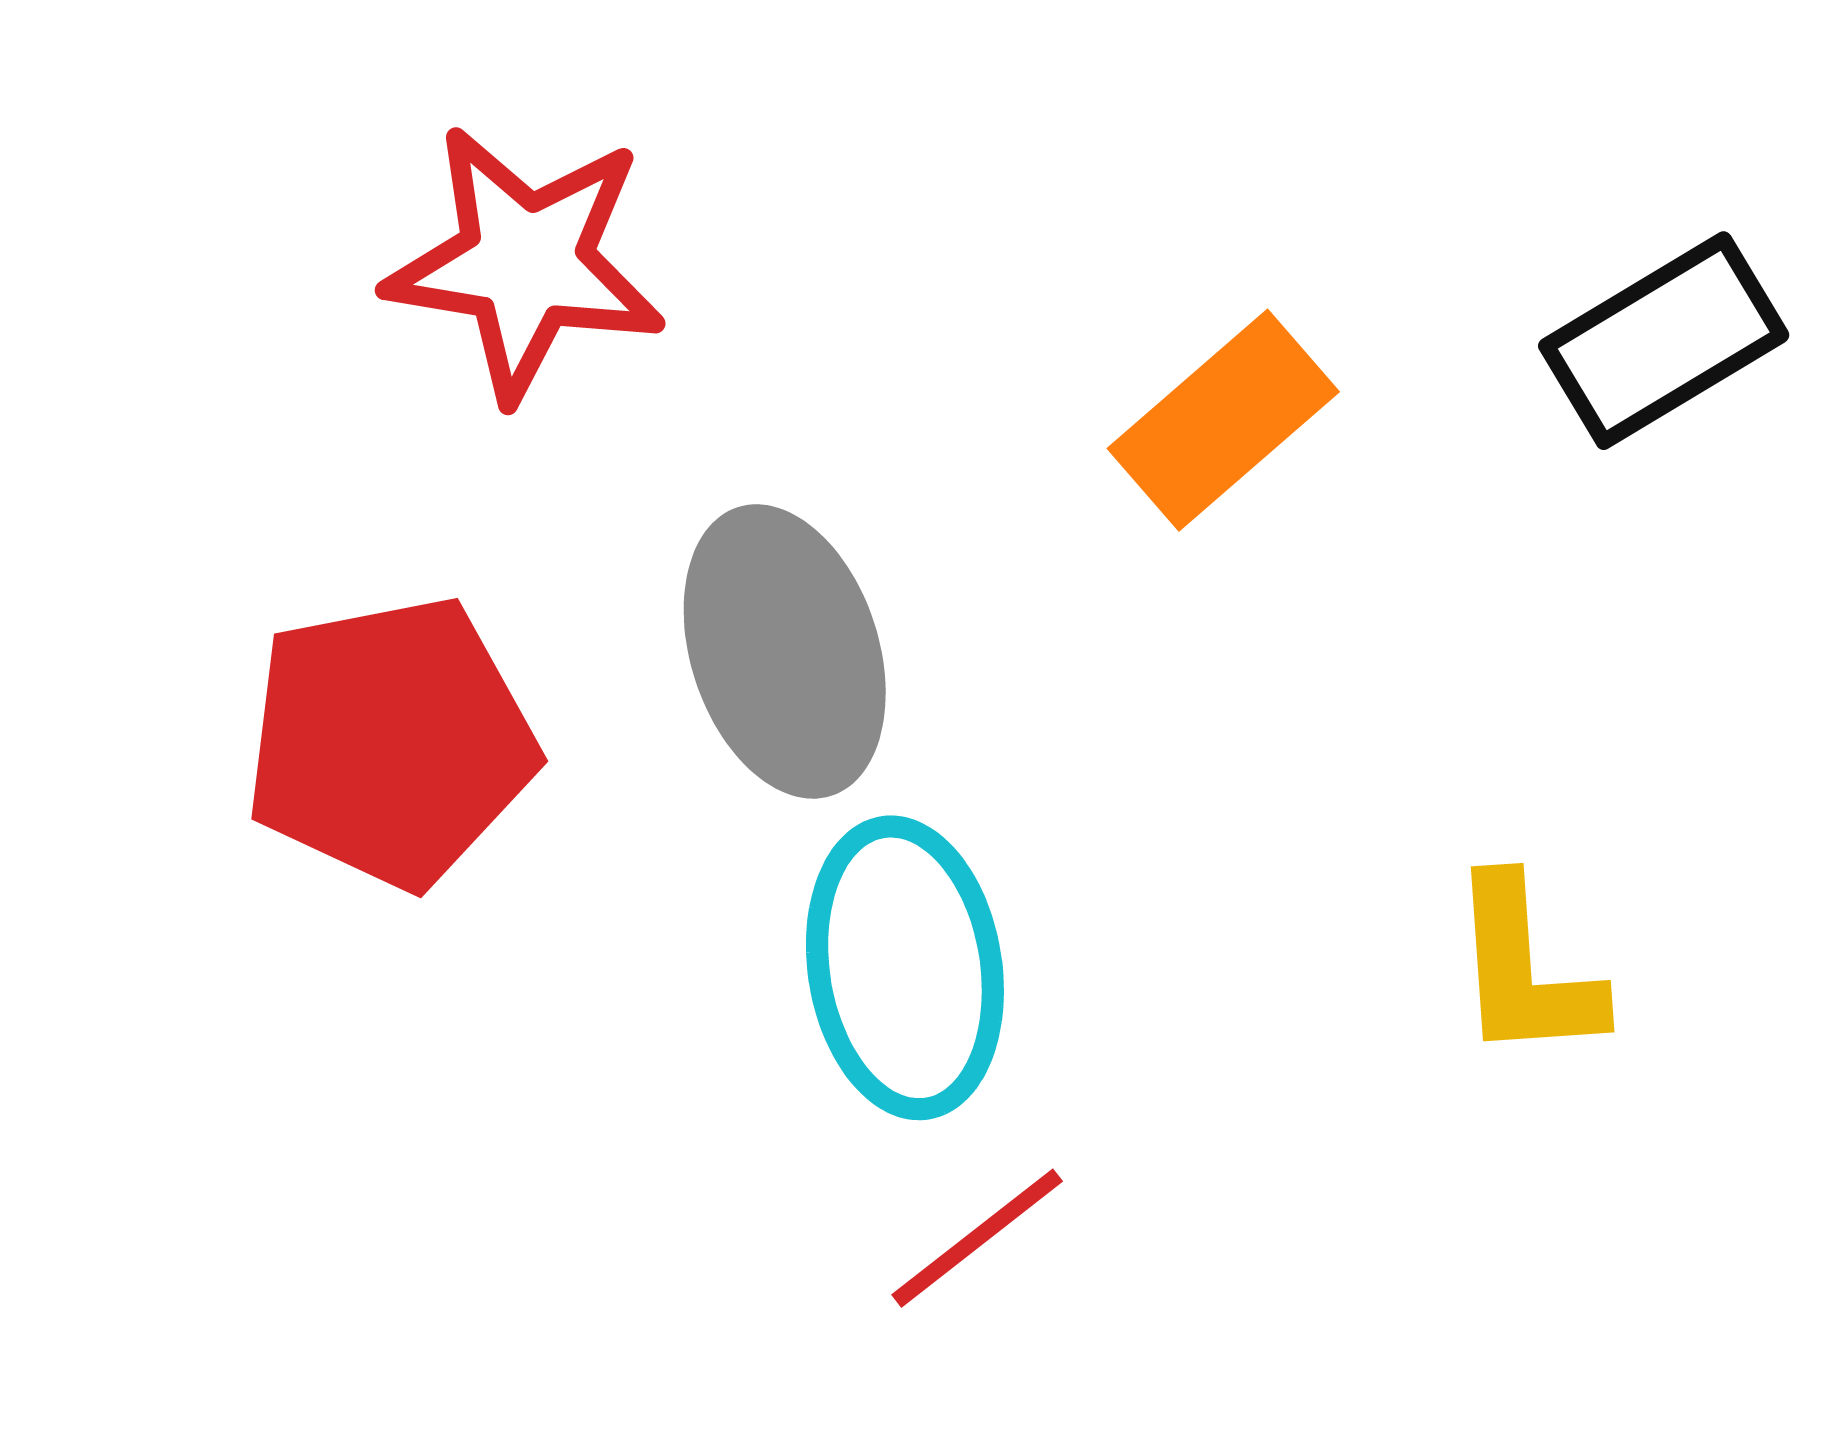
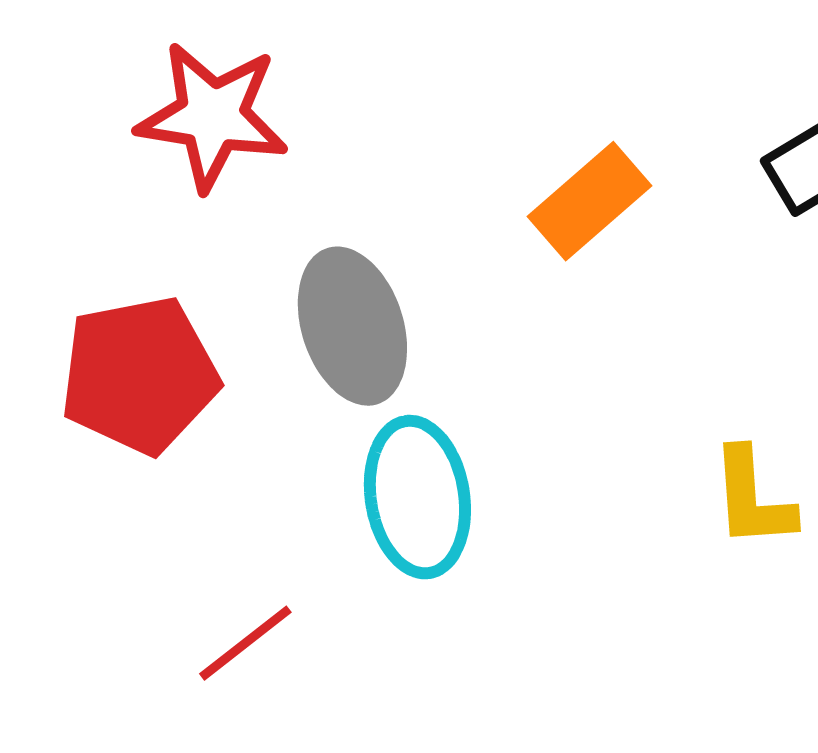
red line: (977, 1238) -> (245, 643), moved

